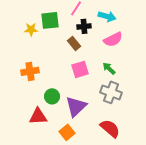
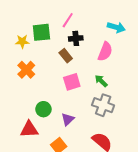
cyan arrow: (107, 16) -> (116, 27), moved
pink semicircle: (113, 39) -> (105, 52), turned -42
orange cross: (30, 71) -> (26, 70), moved, turned -36
purple triangle: (76, 106) -> (68, 119), size x0.6

